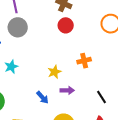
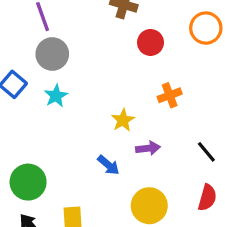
red circle: (66, 25) -> (151, 42), moved
cyan star: (11, 67) -> (56, 96), moved

